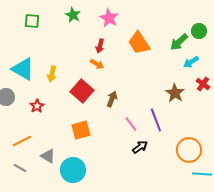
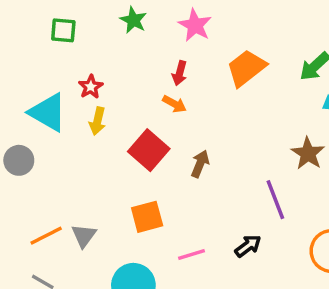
orange trapezoid: (139, 43) -> (246, 68), turned 85
red star: (37, 106) -> (91, 87), moved
pink line: (131, 124) -> (192, 254), moved, turned -70
gray triangle: (48, 156) -> (84, 236), moved, turned 35

